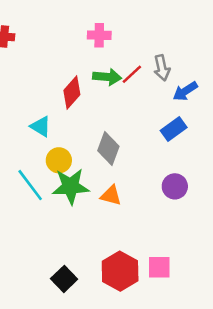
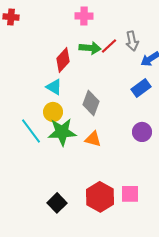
cyan triangle: (41, 126) -> (54, 87), moved

